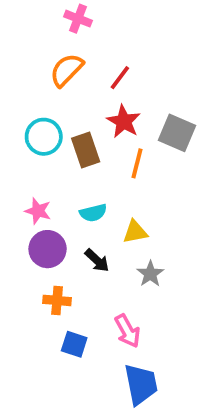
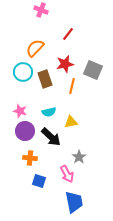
orange semicircle: (67, 70) -> (35, 48), moved
red line: (120, 78) -> (68, 34), moved
red star: (124, 121) -> (65, 64), turned 30
black arrow: (97, 260) -> (51, 137), size x1.5
gray star: (150, 274) -> (79, 157), moved

